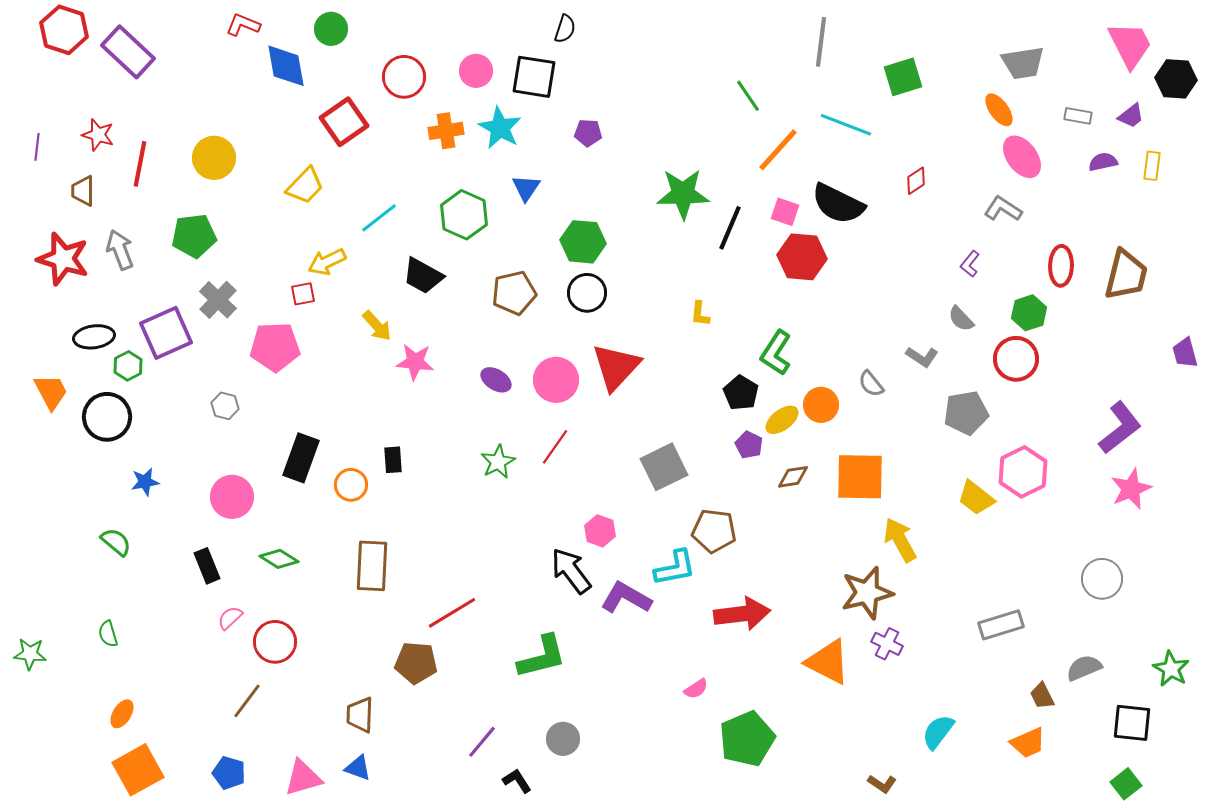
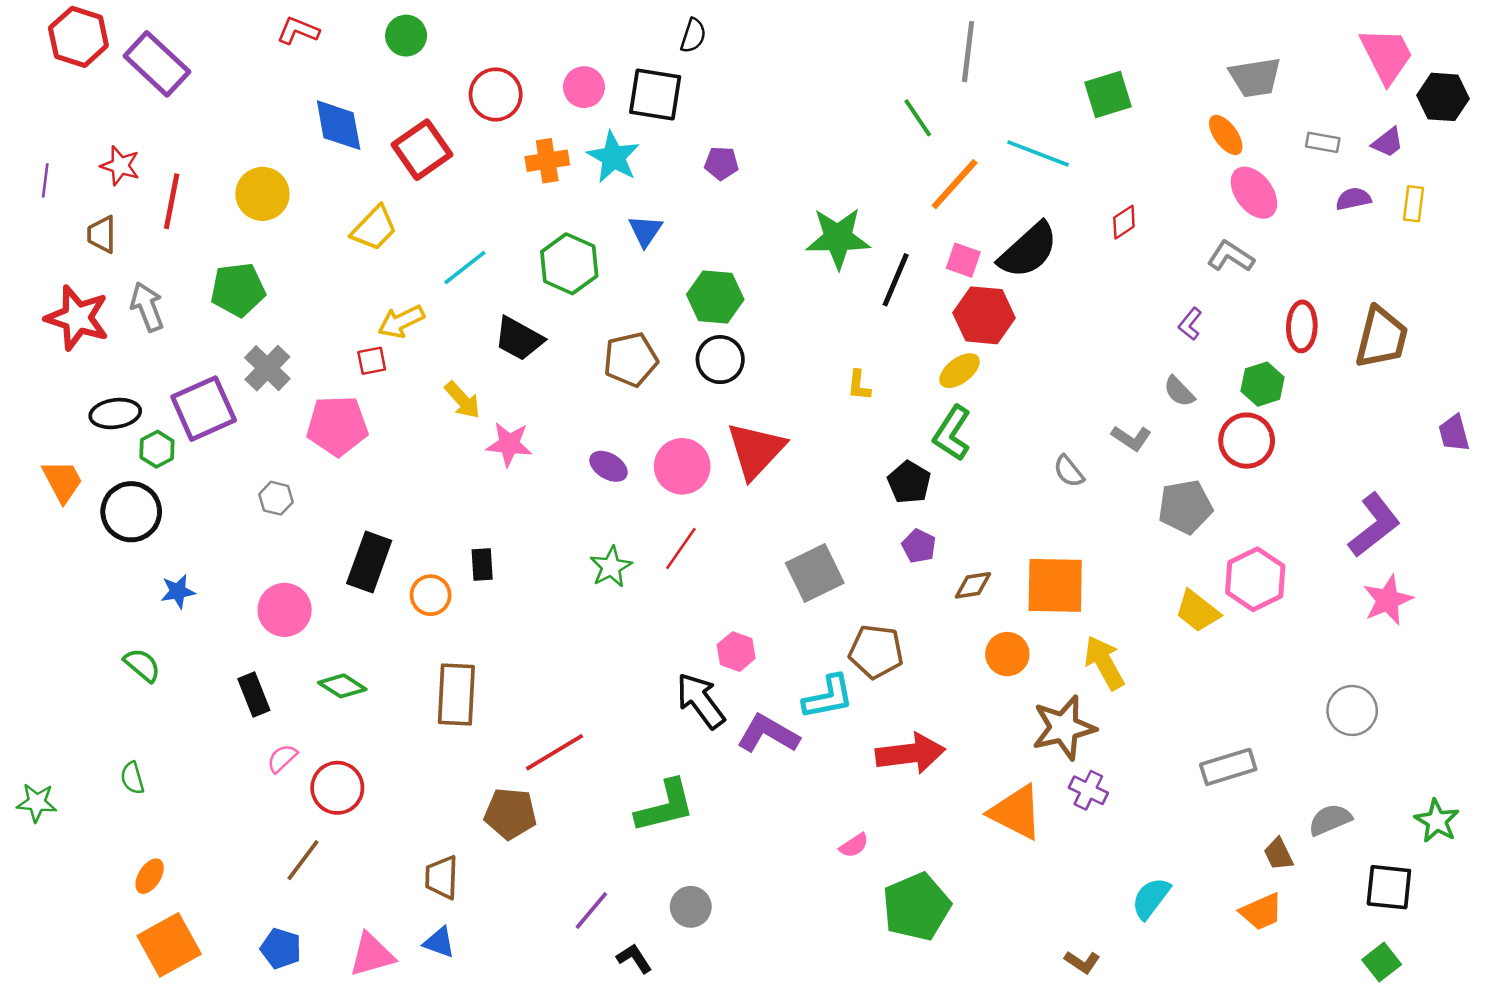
gray line: (821, 42) -> (968, 52), moved
blue diamond: (286, 66) -> (339, 125), moved
black semicircle: (838, 204) -> (1028, 250), turned -68
orange circle: (821, 405) -> (1007, 654), moved
yellow ellipse: (782, 420) -> (959, 371), moved

